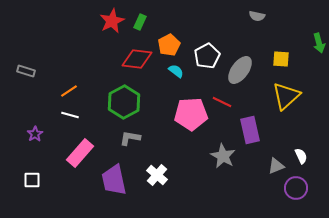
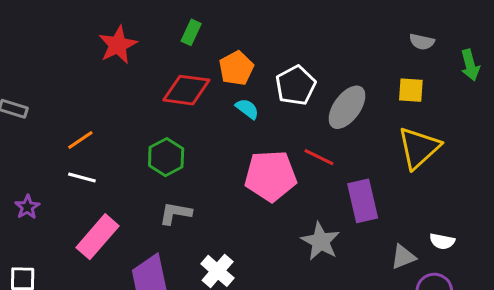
gray semicircle: (257, 16) -> (422, 42), moved
red star: (112, 21) -> (118, 45), moved
green hexagon: (124, 102) -> (166, 157), size x0.7
white semicircle: (301, 156) -> (442, 241), turned 126

